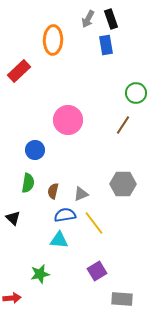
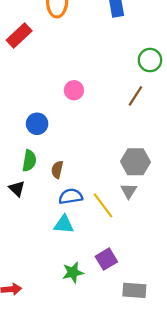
pink circle: (68, 120) -> (74, 90), size x0.6
gray triangle: (81, 194) -> (129, 191), moved, turned -35
black triangle: (13, 218) -> (17, 189), moved
green star: (40, 274) -> (73, 272), moved

